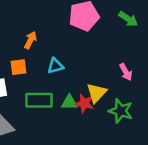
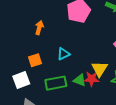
orange arrow: (30, 40) -> (39, 28), moved
green triangle: (69, 102) -> (80, 80), turned 32

